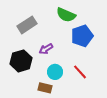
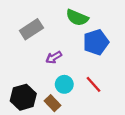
black hexagon: (21, 61) -> (23, 97), moved
brown rectangle: (45, 88) -> (53, 103), turned 32

